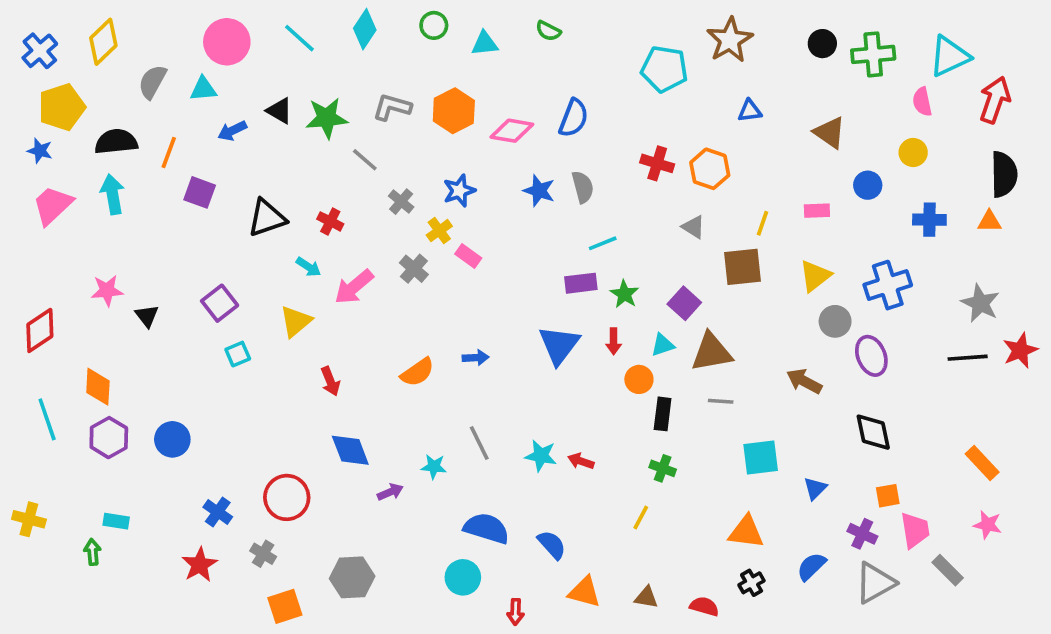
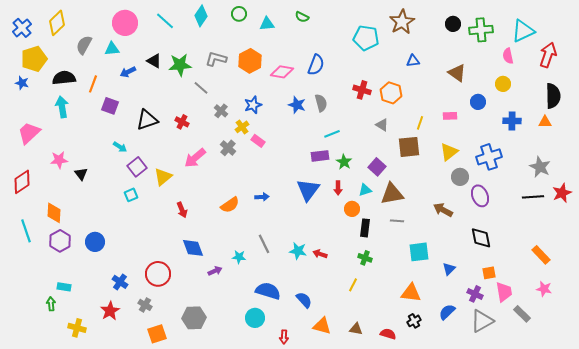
pink trapezoid: (53, 205) -> (29, 133), moved
cyan arrow: (309, 267) -> (120, 147), moved
purple square: (220, 303) -> (137, 167), moved
yellow cross: (29, 519) -> (77, 328), moved

